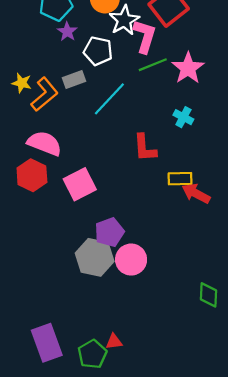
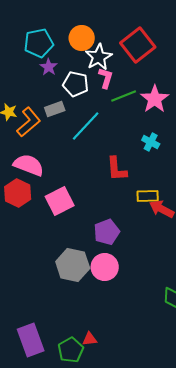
pink L-shape: (145, 36) -> (106, 78), moved, size x0.7
purple pentagon: (109, 232) -> (107, 232), moved

